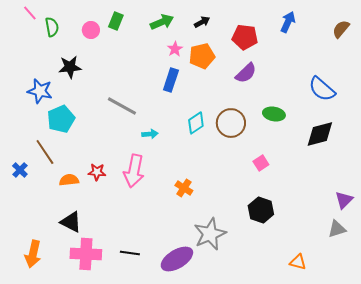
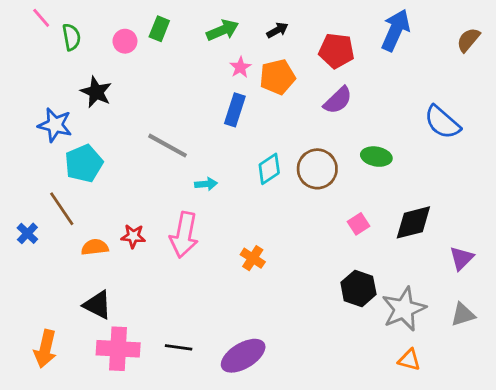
blue arrow: (288, 22) -> (396, 30), size x1.4
black star: (70, 67) -> (96, 92), turned 30
black diamond: (320, 134) -> (413, 222), moved
purple triangle: (344, 200) -> (461, 258), moved
gray star: (210, 234) -> (404, 309), moved

